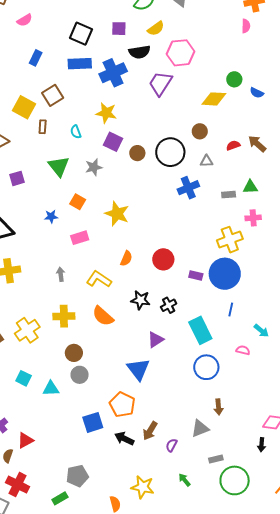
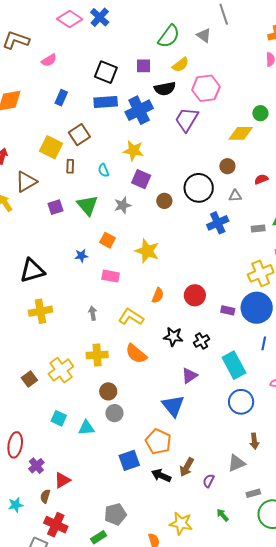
brown circle: (137, 153) -> (164, 201), moved
purple square: (17, 178) -> (56, 207), moved
pink rectangle: (80, 238) -> (111, 276), turned 30

